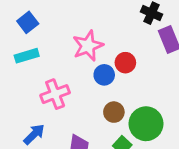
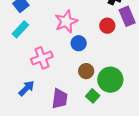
cyan rectangle: (27, 56) -> (20, 29), turned -30
red circle: (125, 63) -> (107, 26), moved

